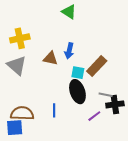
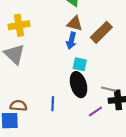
brown triangle: (50, 58) -> (75, 24), moved
brown rectangle: (97, 66) -> (101, 32), moved
brown semicircle: (22, 113) -> (18, 106), size x0.7

